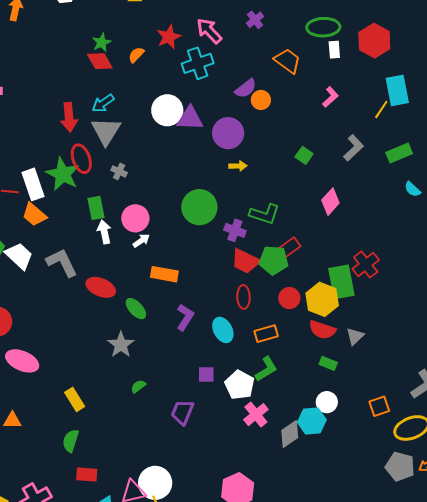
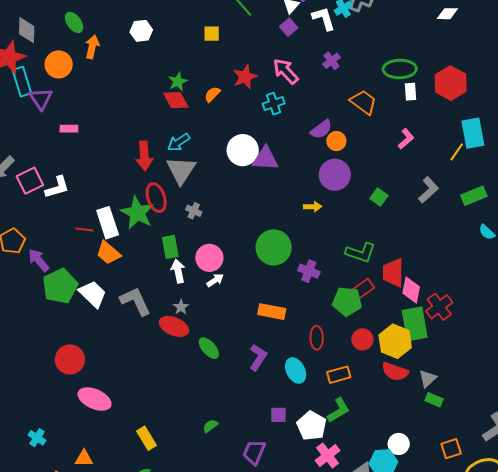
cyan cross: (198, 63) -> (274, 104), size x0.7
purple circle: (228, 133) -> (335, 175), moved
pink diamond: (330, 202) -> (411, 290), moved, turned -32
green L-shape: (265, 214) -> (361, 253), moved
red trapezoid: (245, 261) -> (393, 273), moved, turned 64
orange rectangle: (164, 274) -> (272, 312), moved
gray star: (121, 345) -> (181, 307), moved, size x0.6
green rectangle: (328, 363) -> (434, 400), moved

